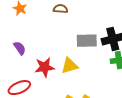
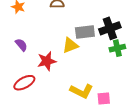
yellow triangle: (70, 66) -> (70, 45), moved

